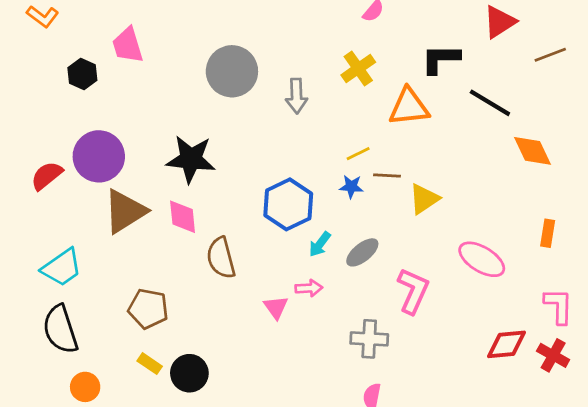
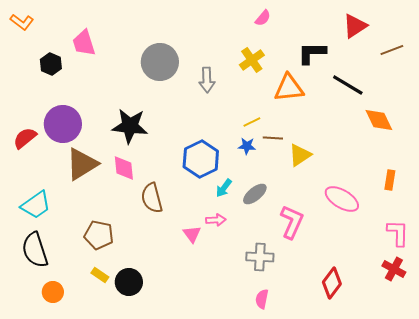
red diamond: (506, 344) -> (332, 283), moved, turned -48

